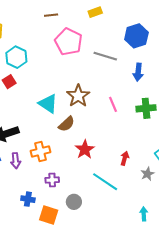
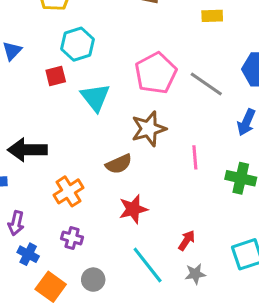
pink pentagon: (69, 42) -> (156, 73), moved
cyan triangle: (48, 104) -> (95, 97), moved
orange cross: (41, 151) -> (68, 191), turned -36
purple arrow: (16, 161) -> (16, 223), moved
gray star: (147, 174) -> (195, 274), moved

